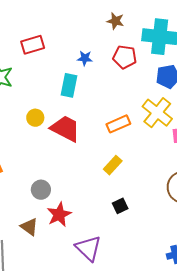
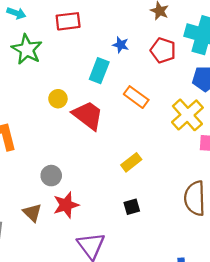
orange rectangle: (118, 124) -> (136, 97), moved, turned 50

